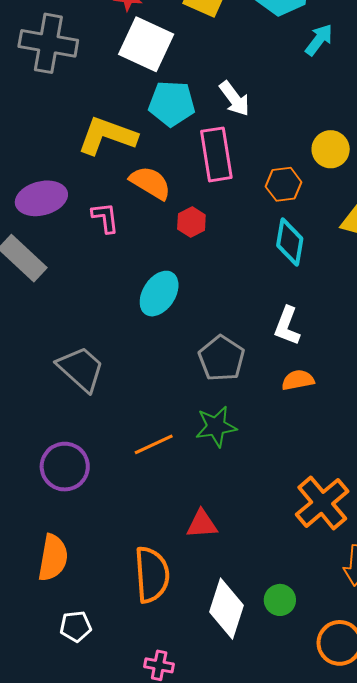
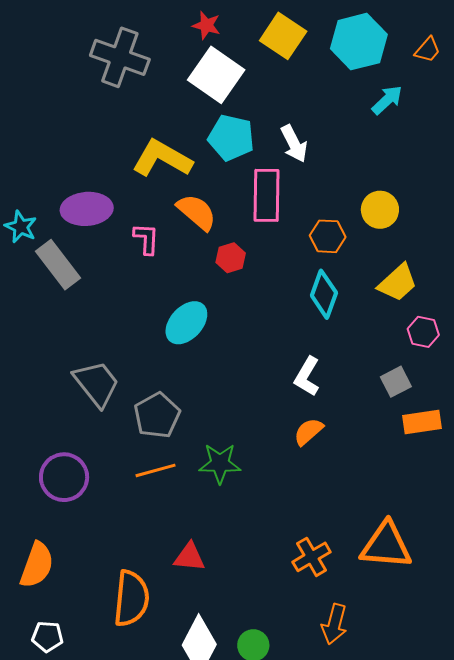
gray pentagon: (222, 358) -> (157, 415), moved
orange semicircle: (298, 380) -> (308, 432), turned -40
orange cross: (322, 503) -> (312, 557), size x0.7

